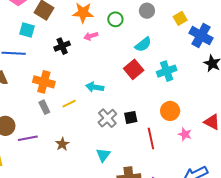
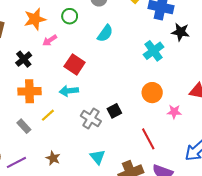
red square: (134, 69) -> (75, 64), moved
cyan cross: (167, 71) -> (154, 51), moved
orange cross: (44, 82) -> (29, 91), moved
red line: (151, 139) -> (148, 139), moved

